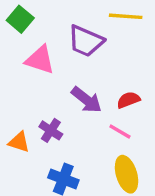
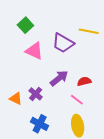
purple arrow: (86, 100) -> (59, 78), turned -84

